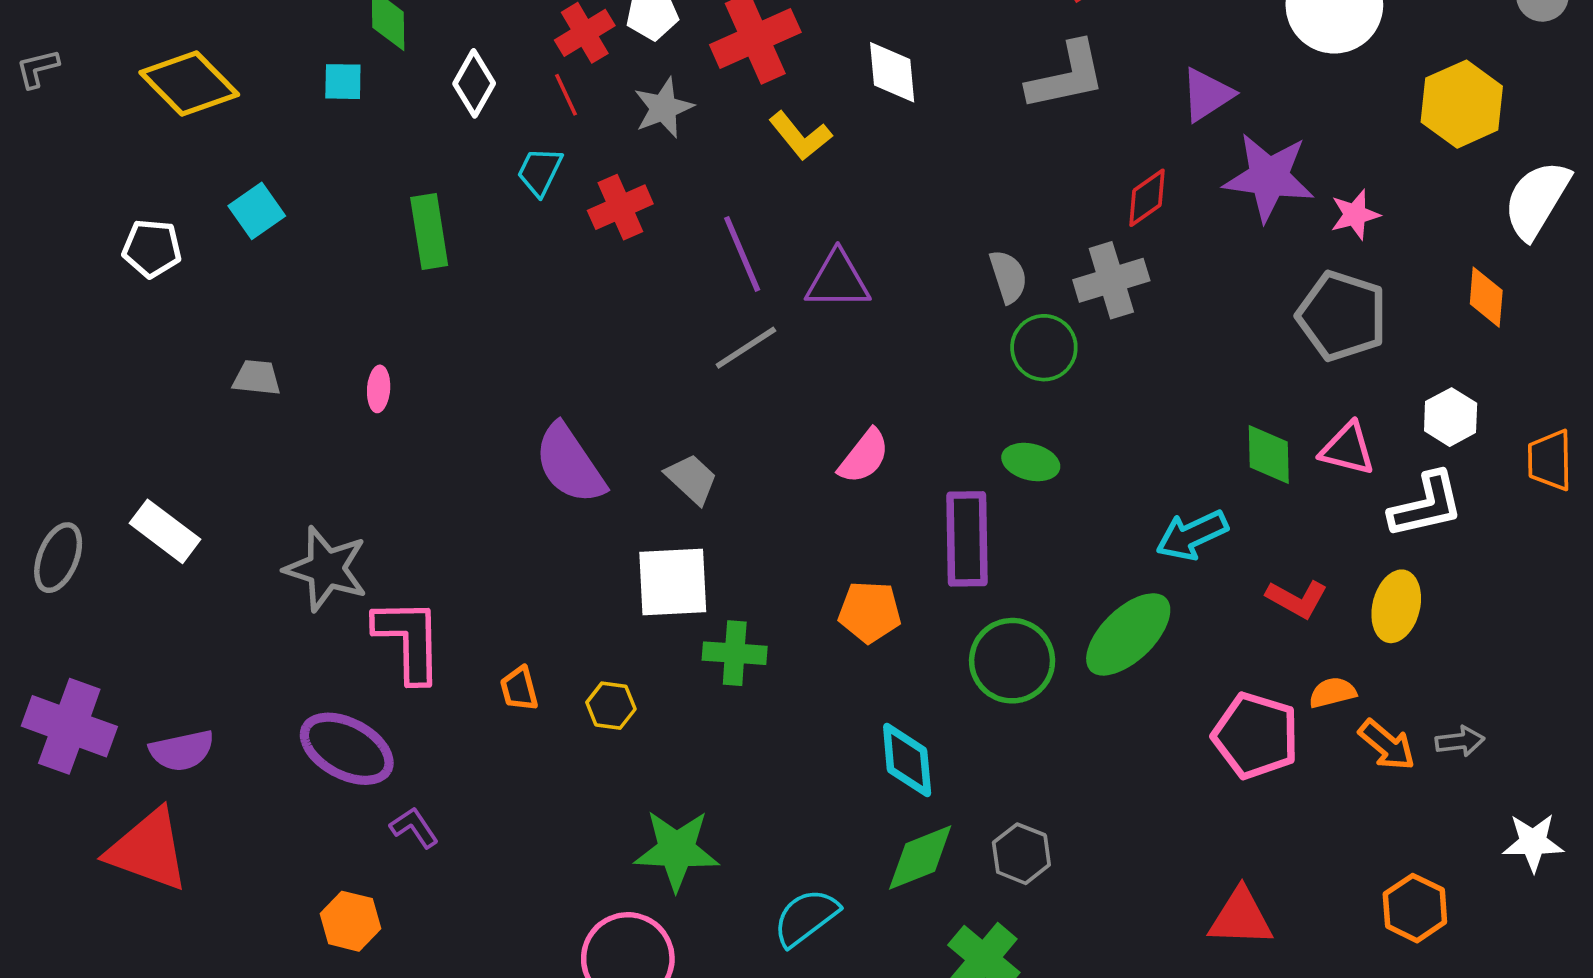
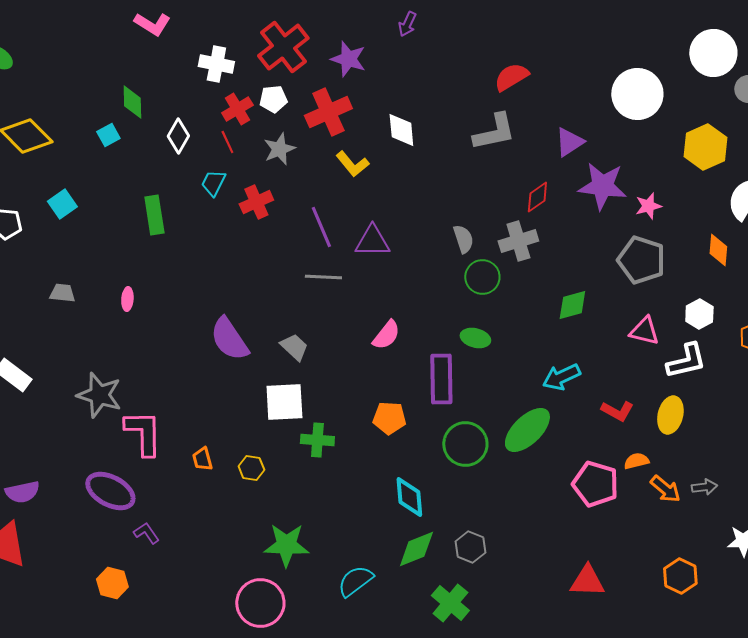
cyan square: (343, 82) -> (108, 135), turned -30
gray line: (746, 348) -> (323, 277), turned 36
green diamond: (1269, 455) -> (572, 305), moved, turned 76

